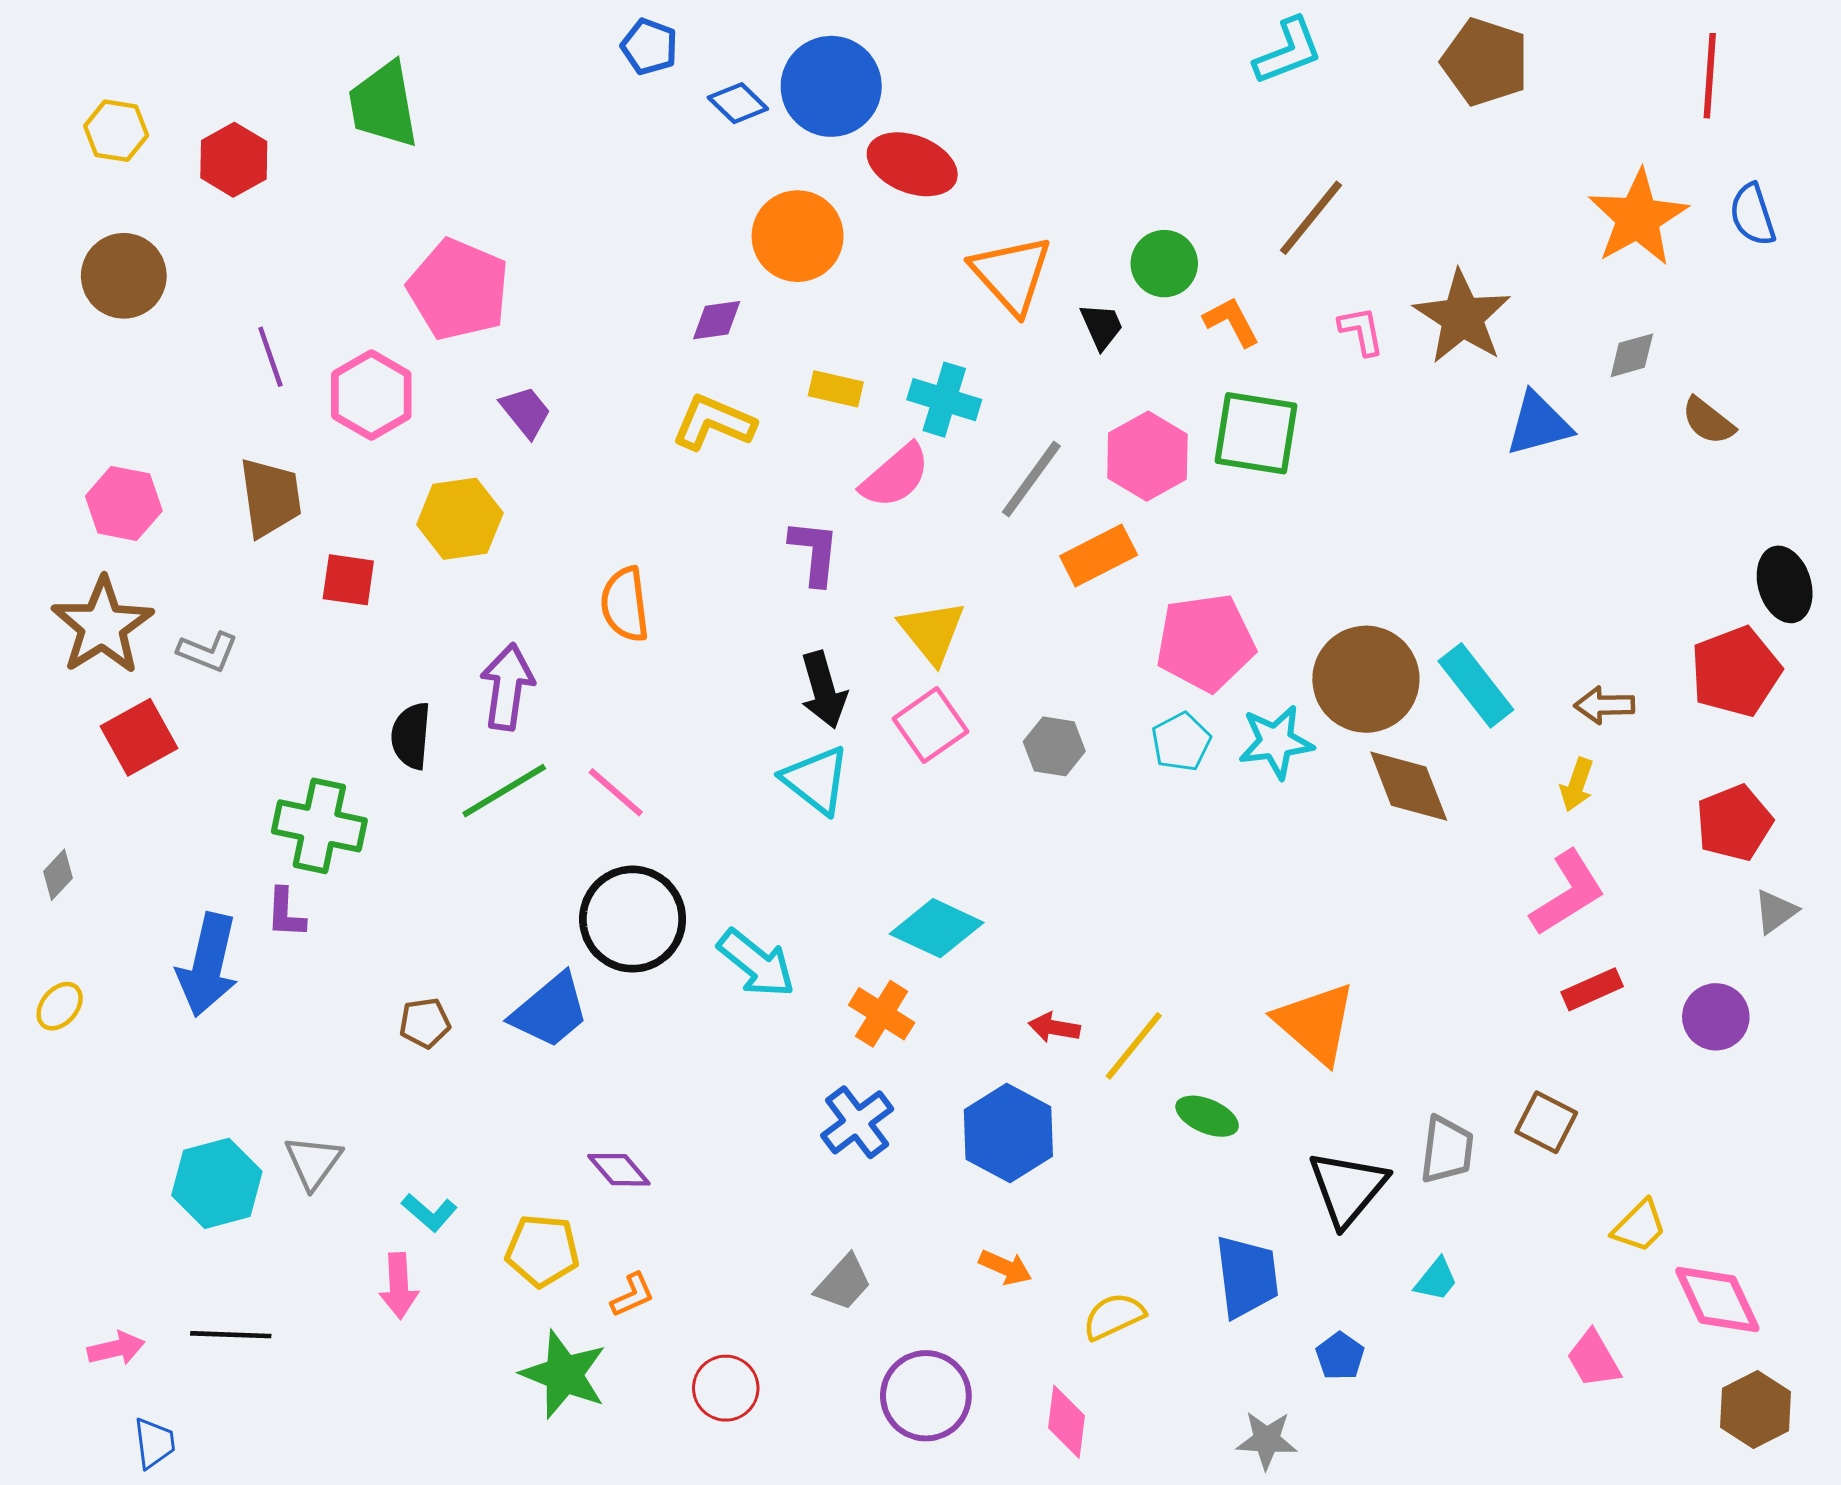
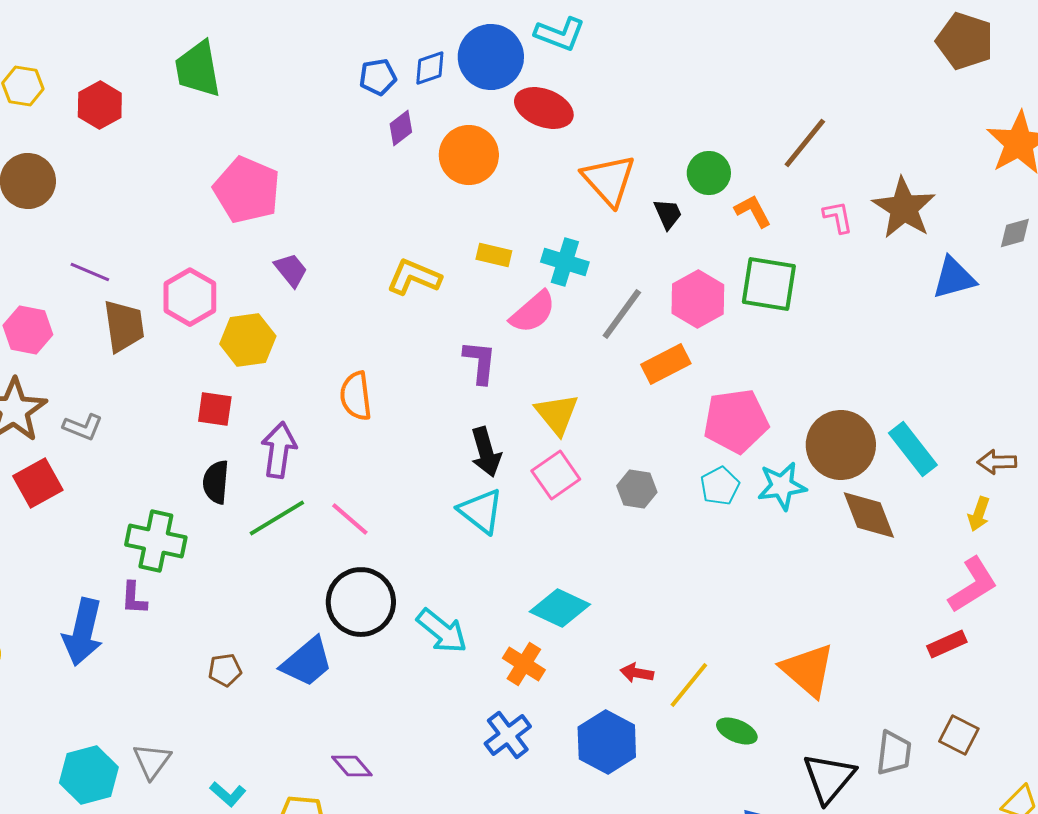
blue pentagon: (649, 47) -> (378, 77), moved, turned -30
cyan L-shape: (1288, 51) -> (560, 34), moved, turned 42
brown pentagon: (1485, 62) -> (965, 41), moved
blue diamond: (738, 103) -> (430, 68), turned -63
purple diamond: (717, 320) -> (401, 128), moved, turned -30
purple line: (270, 357) -> (90, 272), moved, turned -48
pink hexagon: (371, 395) -> (190, 297), moved
red square: (348, 580) -> (215, 409), moved
red rectangle: (1592, 989) -> (947, 644), moved

